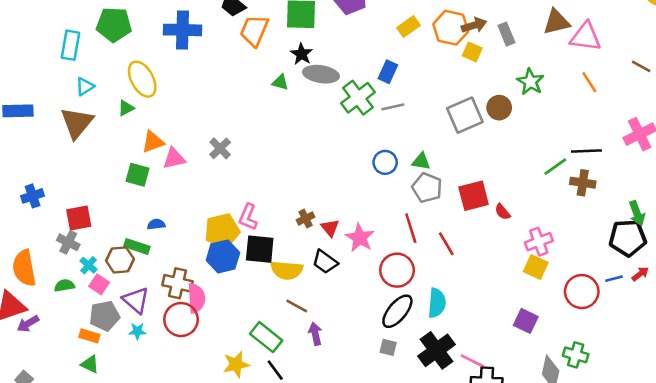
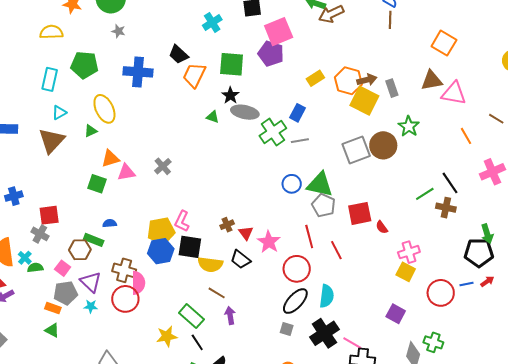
yellow square: (472, 52) -> (364, 101), size x1.8
orange line: (589, 82) -> (466, 136), moved
brown circle: (499, 108) -> (383, 145), size x1.4
black line: (586, 151) -> (450, 183), turned 55
green triangle: (421, 161) -> (320, 184), size x1.8
cyan cross: (89, 265) -> (25, 258), moved

